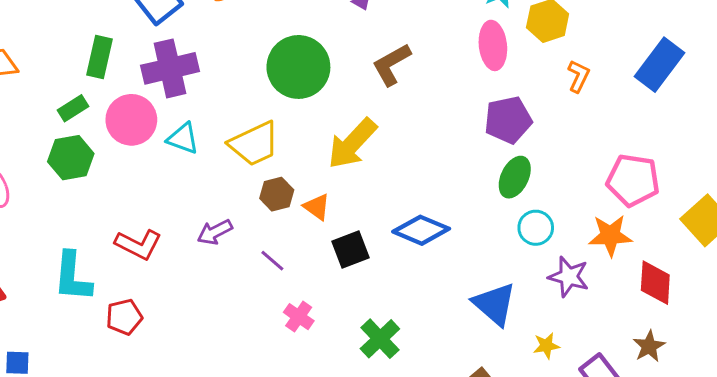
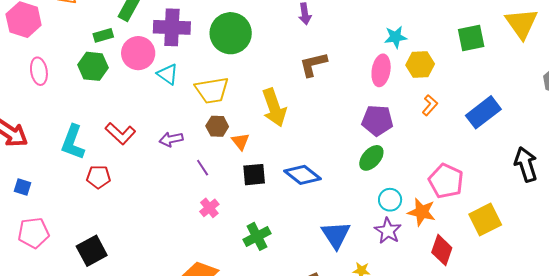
green circle: (298, 67) -> (231, 33), moved
yellow arrow: (352, 144) -> (274, 108), turned -78
cyan circle: (536, 228) -> (390, 200), moved

